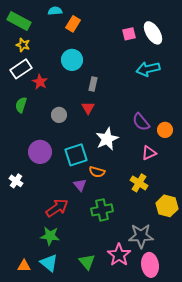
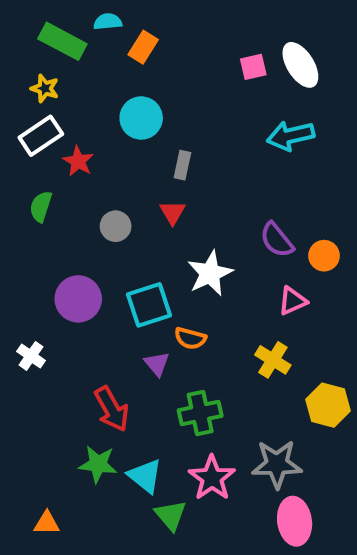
green rectangle: (19, 21) -> (62, 41), moved
red arrow: (57, 208) -> (112, 409), turned 95
pink star: (119, 255) -> (212, 478), moved
cyan triangle: (49, 263) -> (145, 476), moved

